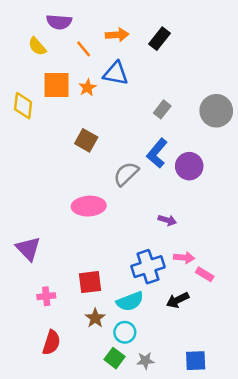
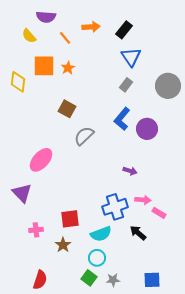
blue triangle: (116, 73) -> (131, 57), moved, turned 45
gray semicircle: (126, 174) -> (84, 136), moved
pink ellipse: (89, 206) -> (41, 160), moved, turned -45
black arrow: (178, 300) -> (138, 233), turned 66
brown star: (95, 318) -> (63, 245), moved
red semicircle: (51, 343) -> (40, 280), moved

